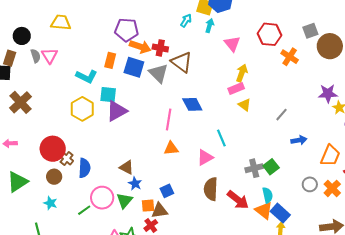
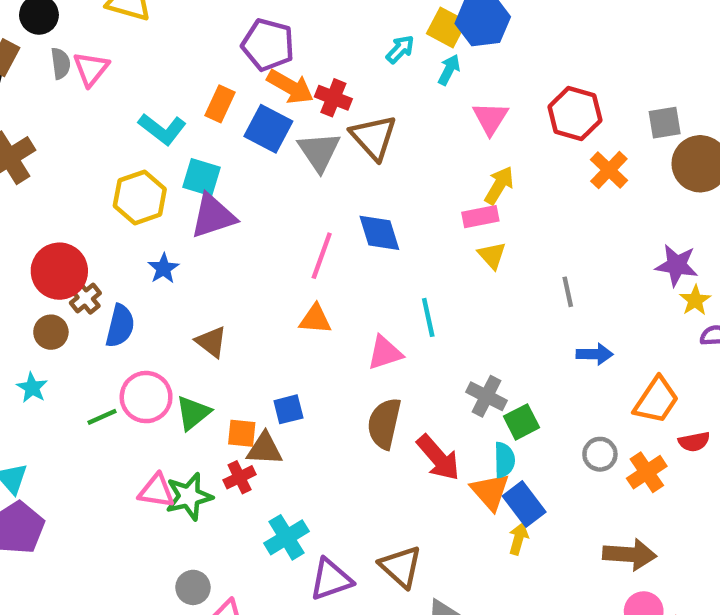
gray line: (282, 115) -> (568, 292), turned -64
green square: (271, 167) -> (521, 422), moved
gray cross: (254, 168) -> (486, 396), turned 30
blue star: (135, 184) -> (164, 268), moved

